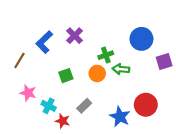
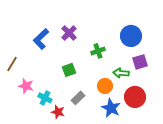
brown line: (19, 60) -> (12, 64), moved
purple square: (164, 62) -> (140, 62), moved
green arrow: (121, 69) -> (121, 73), moved
orange circle: (97, 73) -> (105, 86), moved
green square: (66, 76) -> (69, 70), moved

